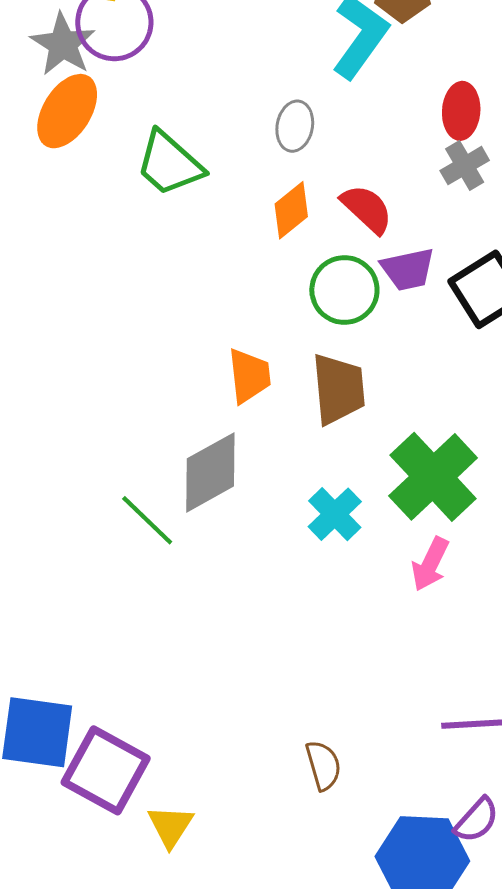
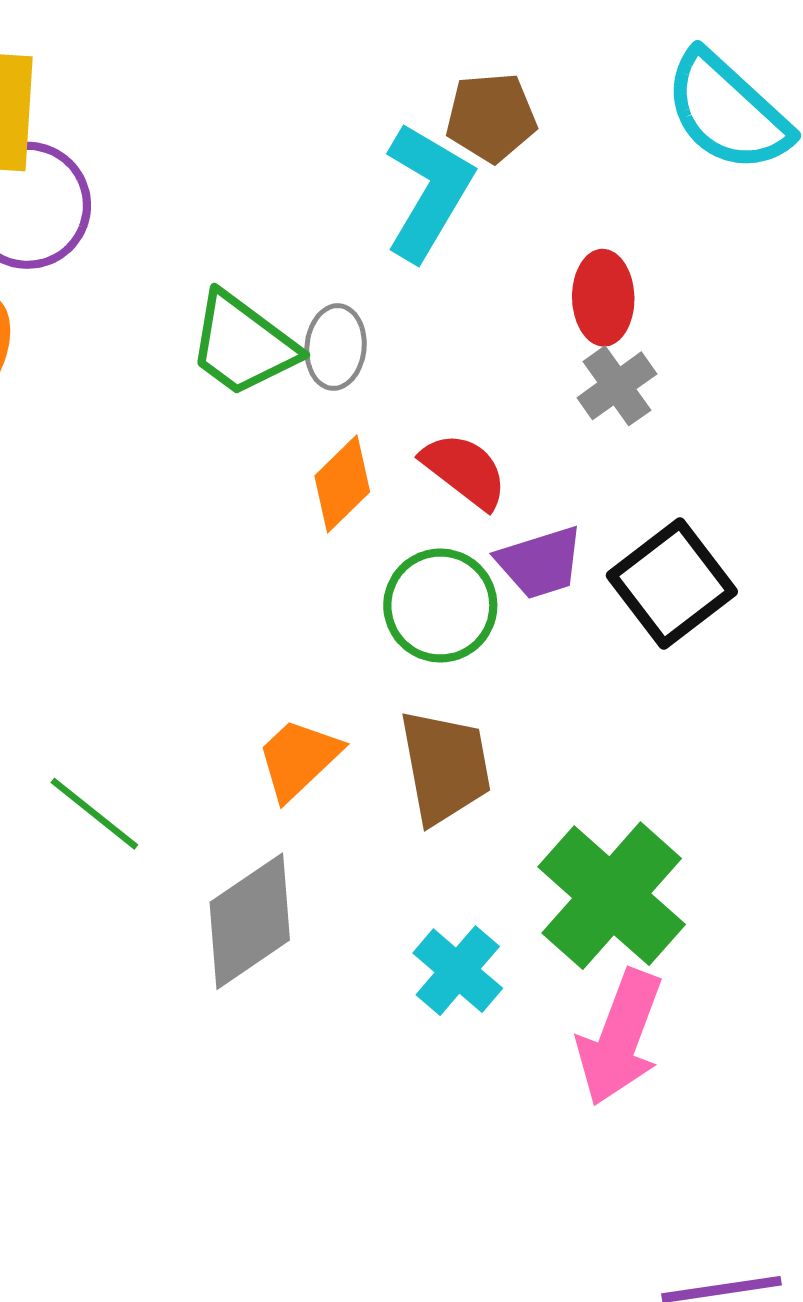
green trapezoid: (169, 164) -> (243, 344), moved
orange trapezoid: (249, 376) -> (299, 759), turned -122
green line: (147, 520) -> (94, 814), moved
pink arrow: (430, 564) -> (620, 1037), size x1.5

